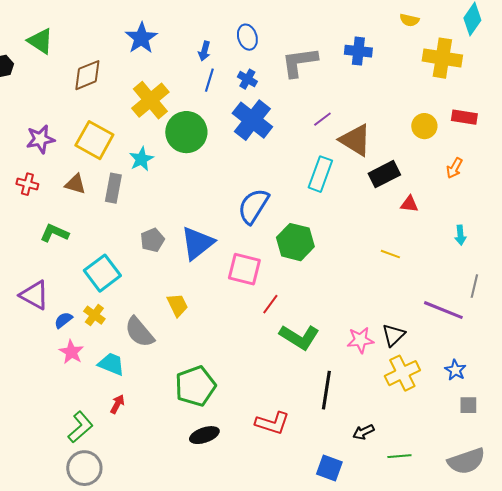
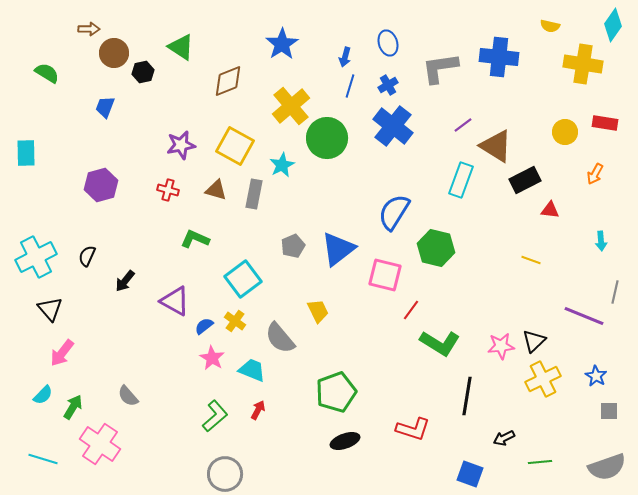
blue cross: (358, 51) -> (499, 57), size x1.4
blue cross: (247, 79) -> (388, 85), turned 30
green L-shape: (80, 427) -> (215, 416), moved

